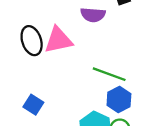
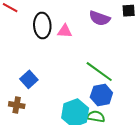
pink triangle: (58, 40) -> (65, 31), size x0.6

